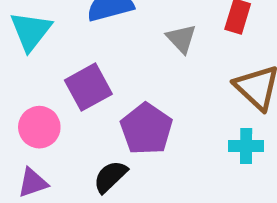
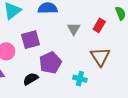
cyan cross: (246, 146) -> (80, 79), moved

